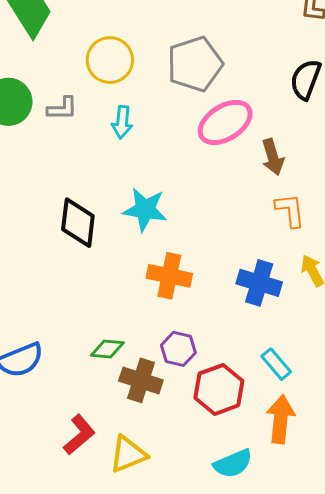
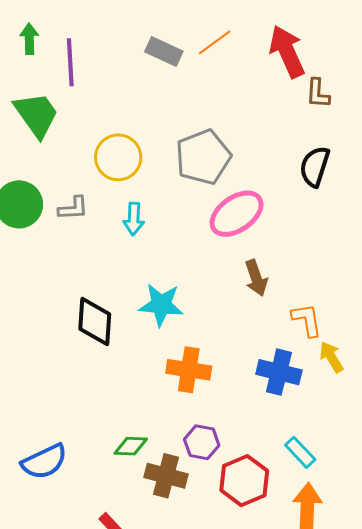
brown arrow: (273, 157) -> (256, 278), moved
orange L-shape: (290, 210) -> (307, 320), moved

